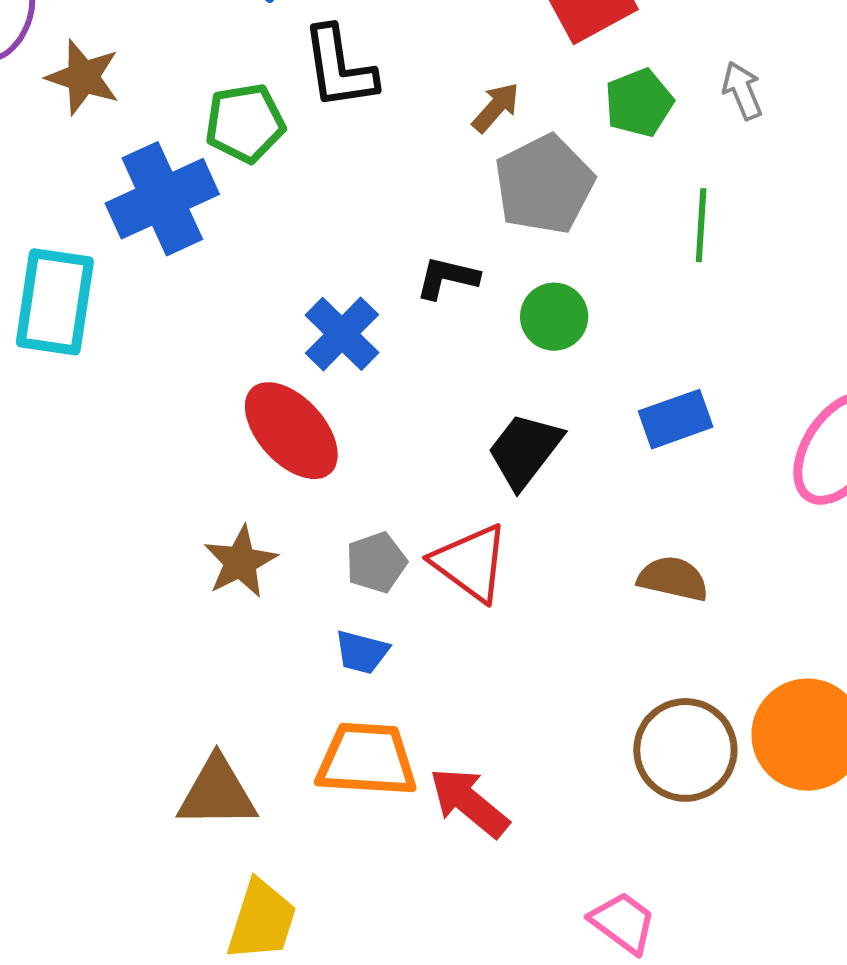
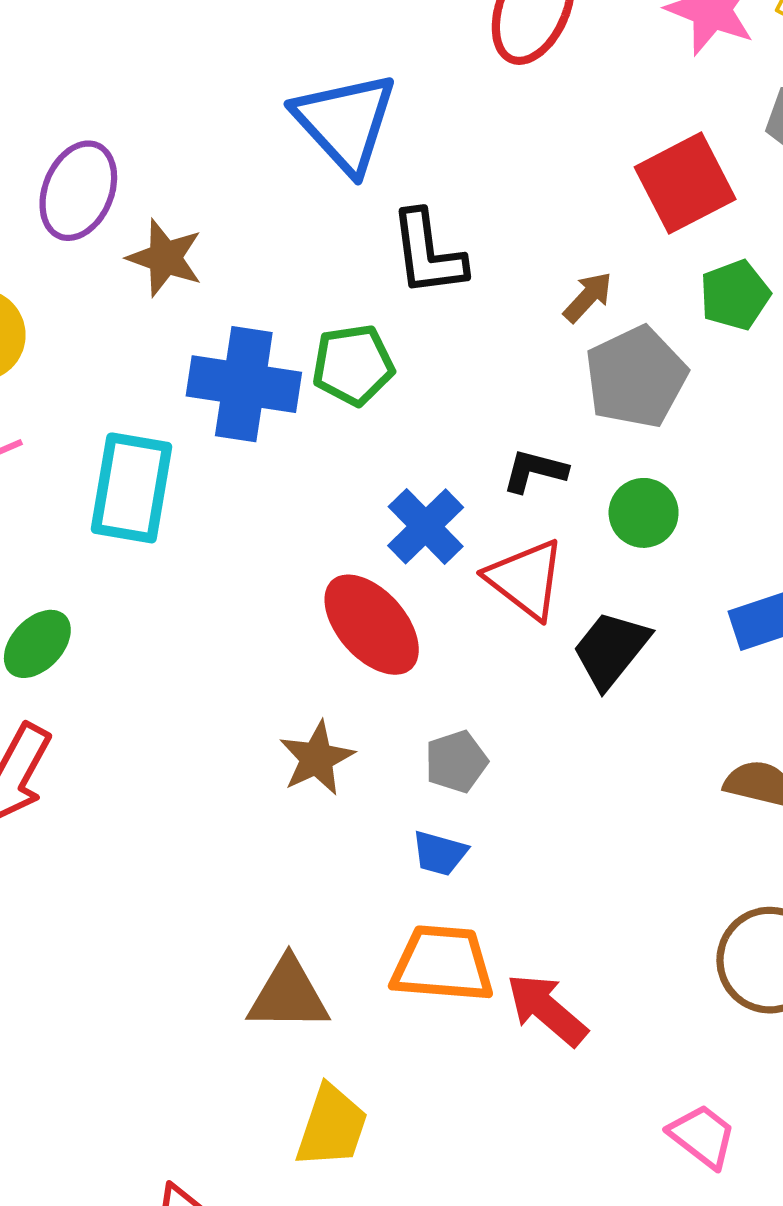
green pentagon: (245, 123) -> (353, 365), moved
blue cross: (162, 199) -> (244, 384), turned 32
red triangle: (471, 563) -> (526, 579), moved

